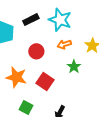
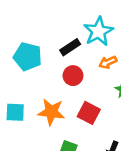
black rectangle: (31, 20) -> (70, 47), moved
cyan star: (60, 20) -> (98, 31), turned 30

